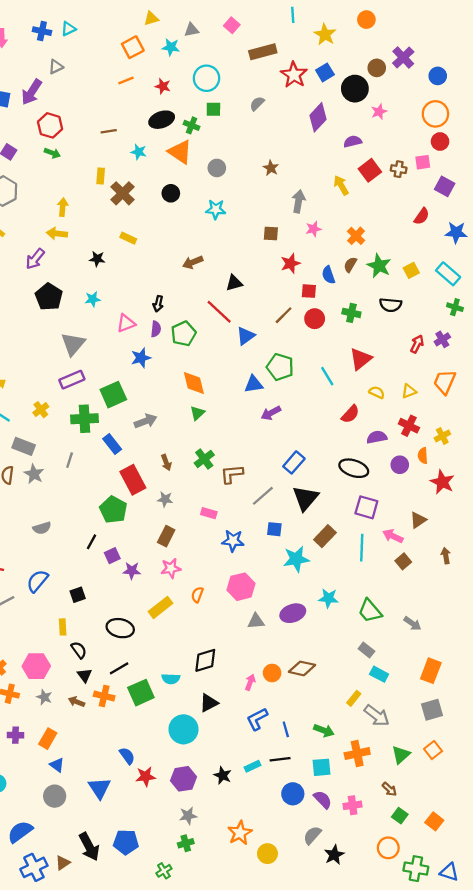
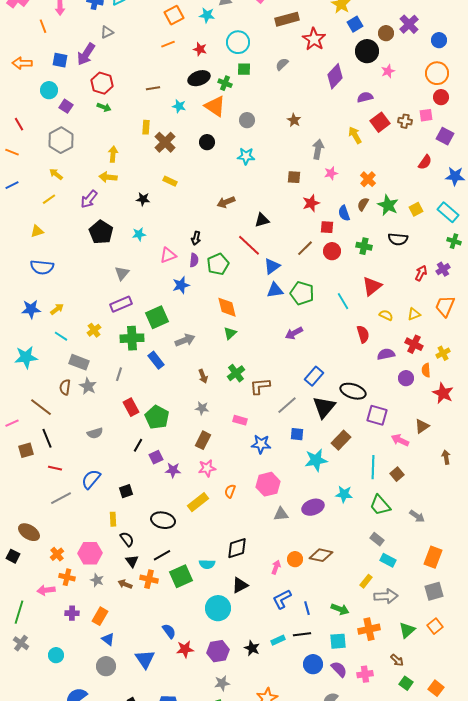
blue square: (325, 72) -> (355, 24), moved
gray triangle: (73, 344) -> (122, 273), size x0.7
blue triangle: (254, 384) -> (275, 290), moved
red semicircle: (350, 414) -> (363, 334), turned -60
black ellipse: (354, 468) -> (353, 391), moved
red rectangle: (133, 480) -> (131, 407), moved, size x0.7
cyan line: (362, 548) -> (373, 467), moved
brown square: (403, 561) -> (397, 474), moved
gray arrow: (377, 716) -> (386, 596), turned -40

